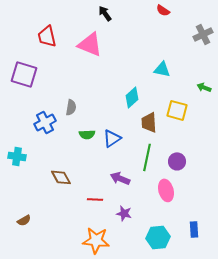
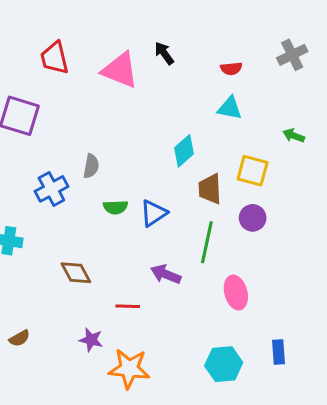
red semicircle: (163, 10) -> (231, 69), moved, turned -40
black arrow: (105, 13) -> (164, 53), moved
purple circle: (177, 161) -> (253, 218), moved
purple star: (124, 213) -> (91, 340), moved

